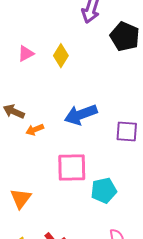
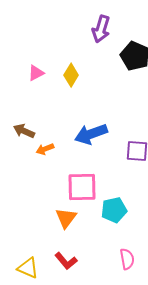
orange triangle: (21, 199) -> (66, 218), moved

